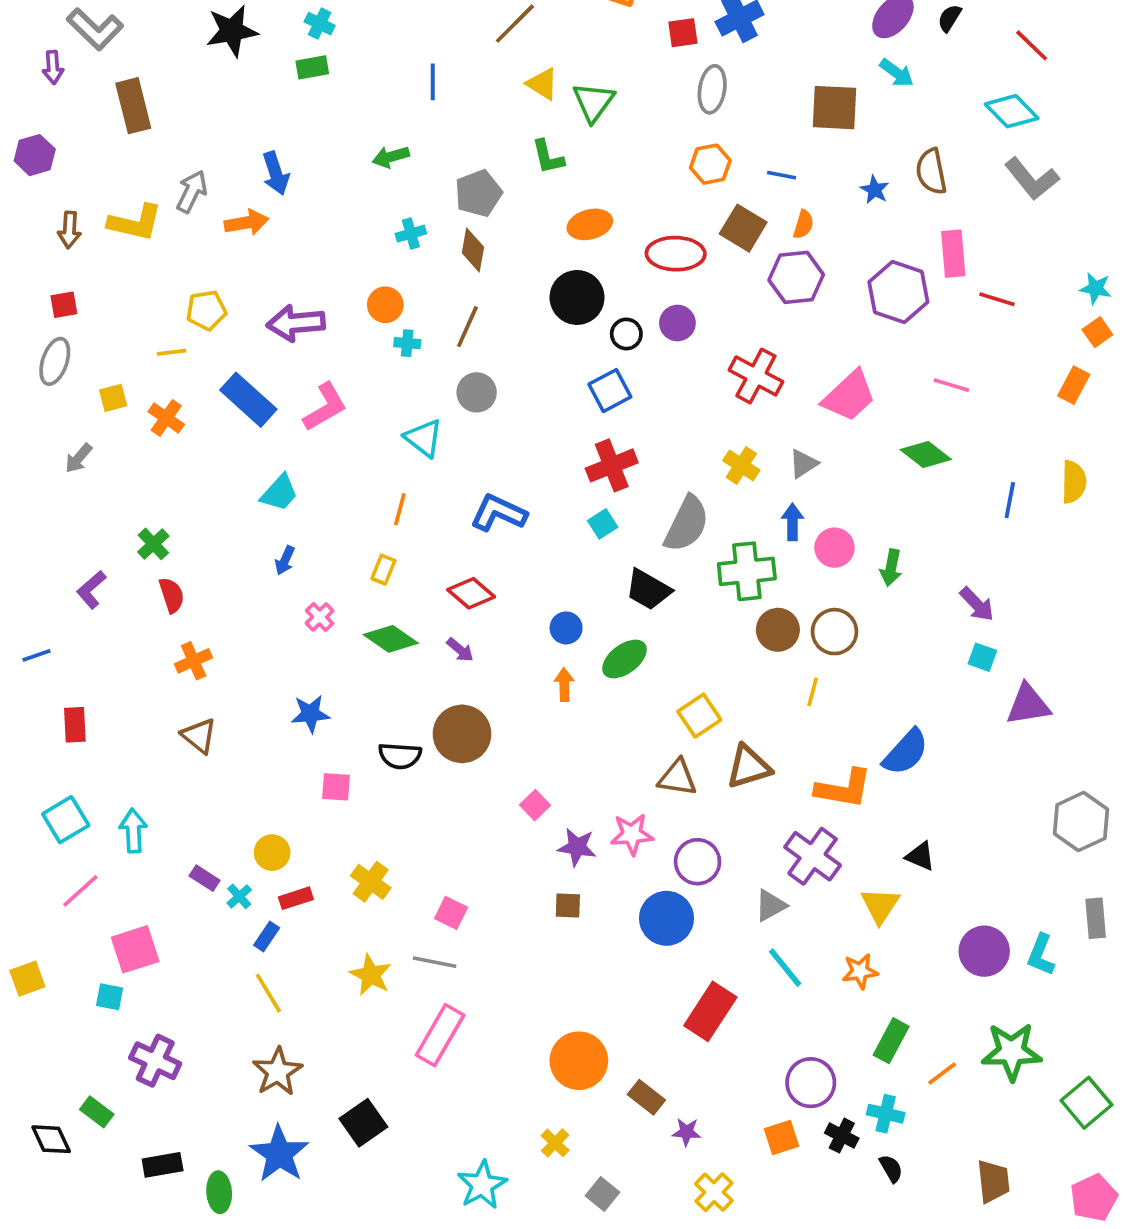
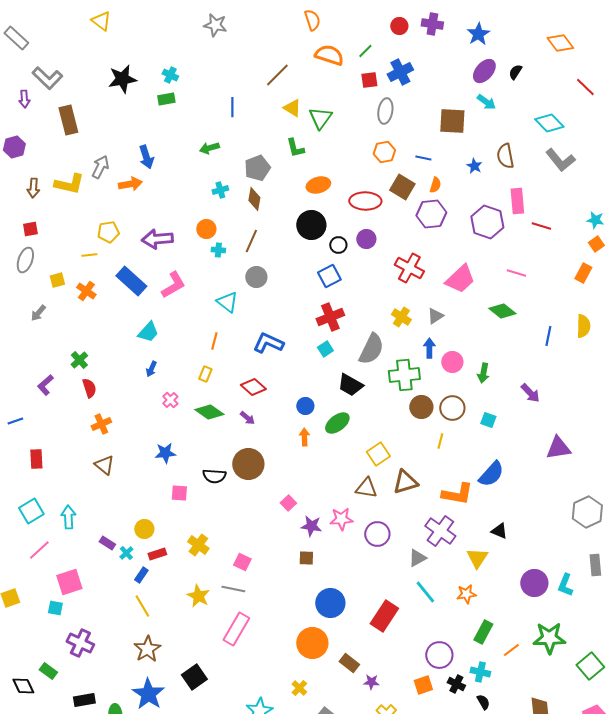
red line: (1032, 45) -> (585, 87), moved
cyan square: (982, 657) -> (488, 420), moved
blue circle: (666, 918) -> (330, 603), moved

